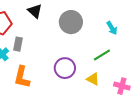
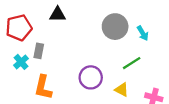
black triangle: (35, 11) -> (58, 14), turned -42
gray circle: (71, 22) -> (115, 27), moved

